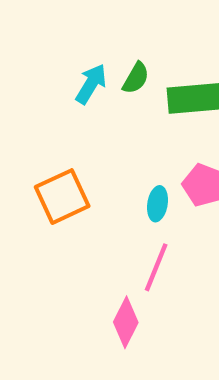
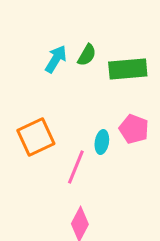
pink line: (156, 267) -> (76, 167), moved

